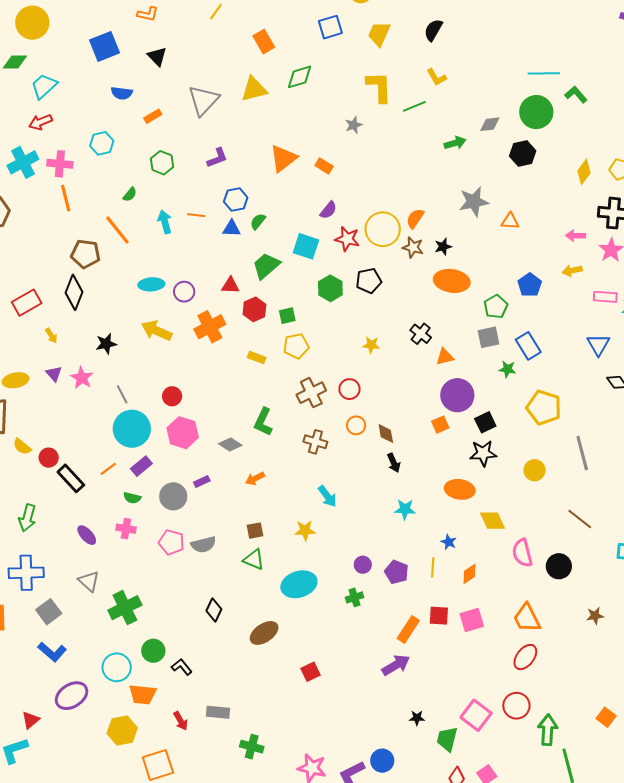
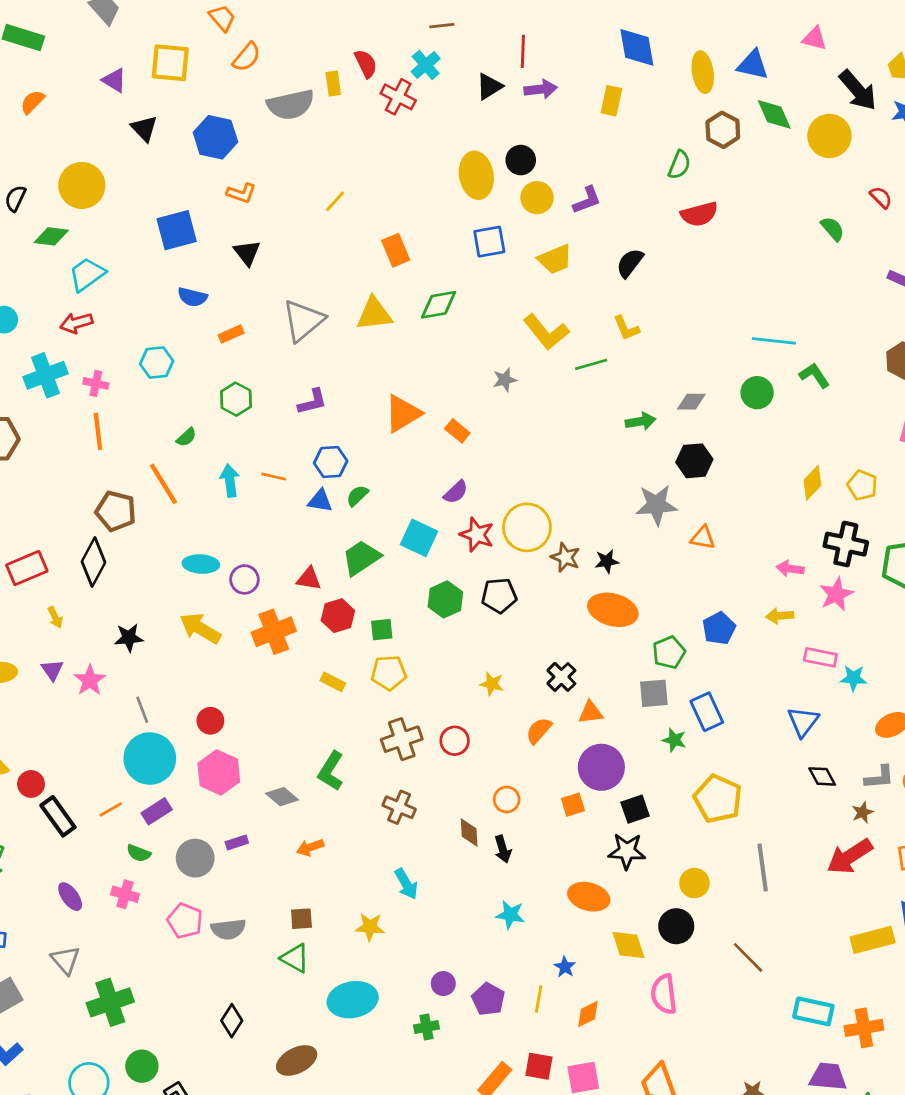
yellow trapezoid: (379, 34) -> (555, 259), turned -144
yellow L-shape: (379, 87) -> (546, 332), turned 136
green circle: (536, 112) -> (757, 393), size x0.7
black hexagon: (523, 154) -> (694, 461), moved
pink cross: (60, 164) -> (96, 383), size x0.7
orange semicircle: (415, 218) -> (539, 731), moved
orange circle: (356, 425) -> (507, 799), moved
brown diamond: (386, 433) -> (469, 833), moved
black circle: (559, 566) -> (676, 926), moved

